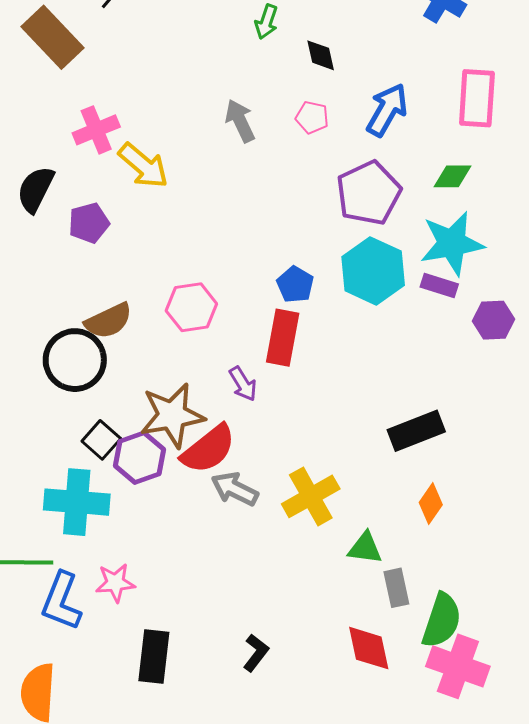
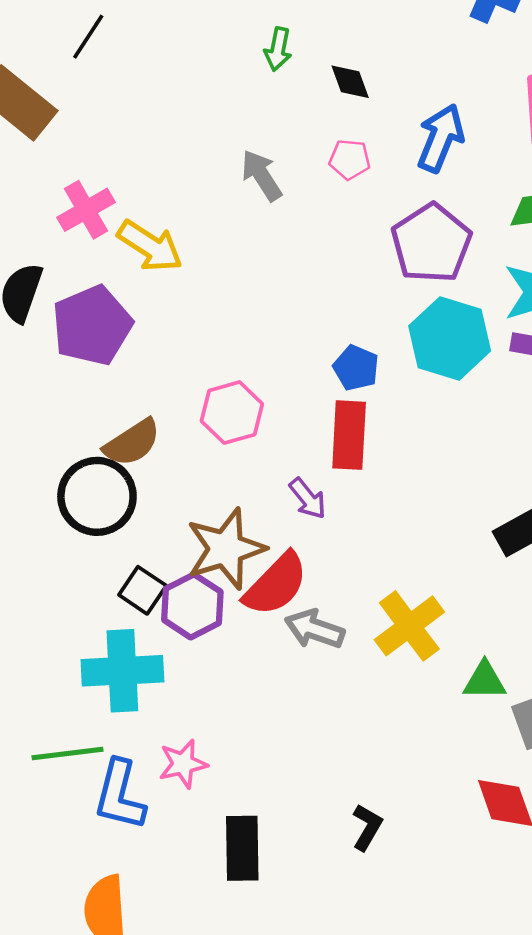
purple pentagon: (89, 223) -> (92, 325), size x1.6

